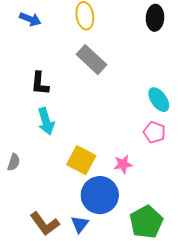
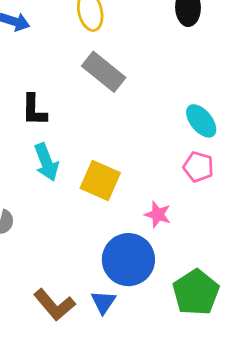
yellow square: (81, 160) -> (100, 181), moved
pink star: (123, 164) -> (158, 214), turned 30

